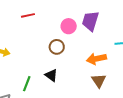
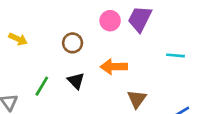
brown circle: (57, 47) -> (73, 43), moved
orange arrow: (96, 59) -> (114, 67), moved

